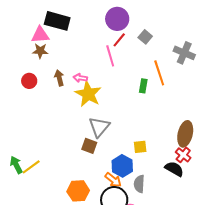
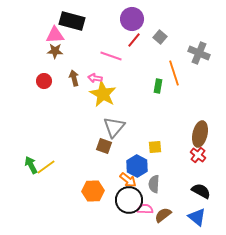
pink line: (110, 56) -> (111, 56), moved, turned -55
black semicircle: (174, 169) -> (201, 191), moved

